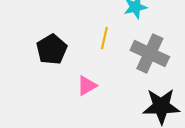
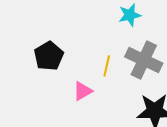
yellow line: (104, 38) -> (107, 66), moved

